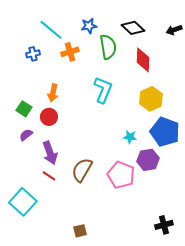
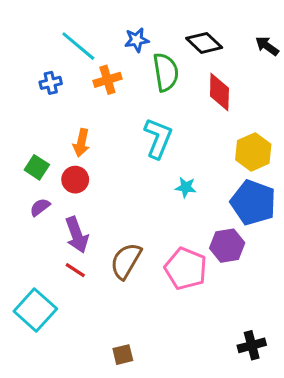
black arrow: (174, 30) -> (267, 46), turned 56
yellow hexagon: (151, 99) -> (253, 152), moved
cyan star: (130, 137) -> (186, 187), moved

